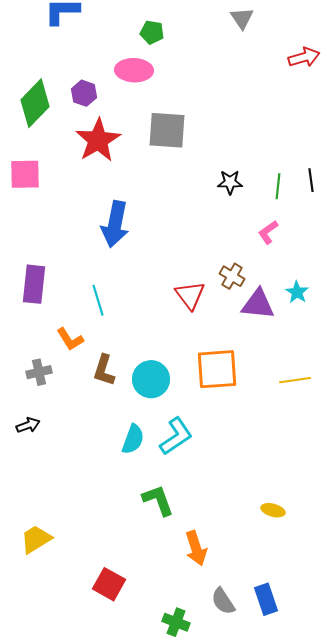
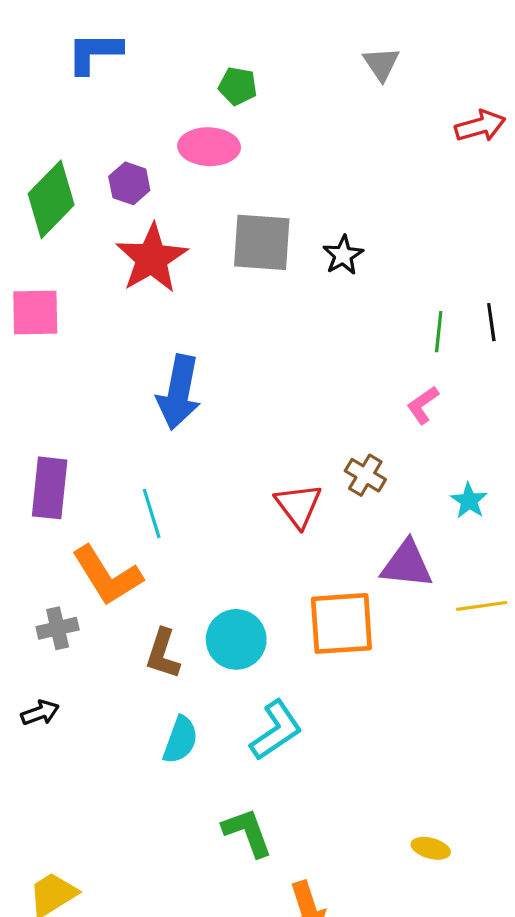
black star: (230, 182) -> (343, 255), moved, turned -30
purple triangle: (258, 304) -> (407, 564), moved
orange L-shape: (70, 339) -> (107, 576), size x1.6
brown L-shape: (104, 370) -> (163, 654), moved
yellow line: (295, 380) -> (482, 606), moved
cyan semicircle: (133, 439) -> (180, 740), moved

